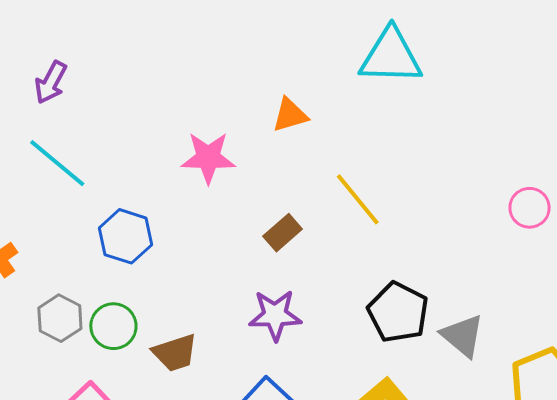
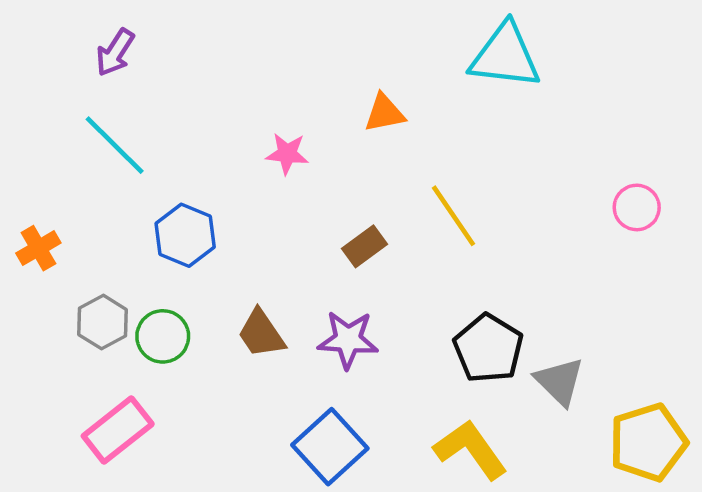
pink star: (208, 158) -> (287, 154), size x0.7
pink circle: (530, 208) -> (637, 207), moved
brown trapezoid: (175, 353) -> (261, 334), moved, turned 69

